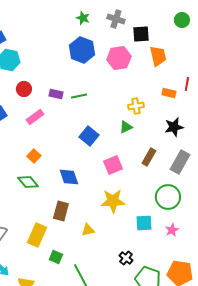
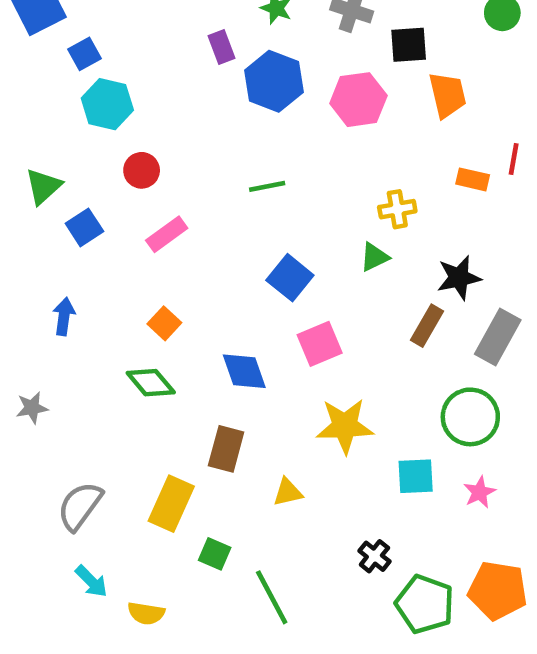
purple rectangle: (56, 94) -> (221, 47), moved, turned 56
black star: (174, 127) -> (459, 278), moved
pink square: (113, 165) -> (320, 344), moved

